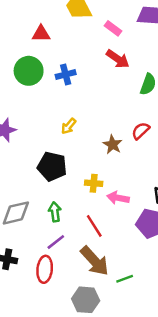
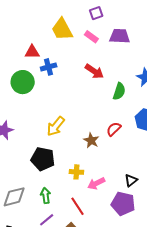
pink rectangle: (113, 28) -> (91, 37), moved
blue cross: (66, 75) -> (49, 67), moved
yellow arrow: (69, 126) -> (56, 126), size x1.5
pink arrow: (118, 198) -> (96, 183), turned -36

